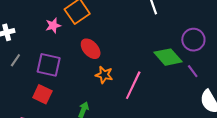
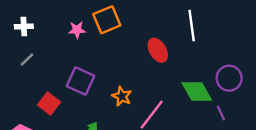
red ellipse: (91, 49) -> (158, 50), moved
purple square: (49, 65) -> (80, 81), moved

